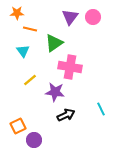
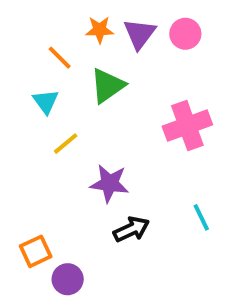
orange star: (17, 13) -> (100, 30), moved
orange line: (30, 29) -> (60, 58), turned 32
pink cross: (70, 67) -> (187, 126), moved, turned -30
yellow line: (30, 80) -> (66, 144), moved

